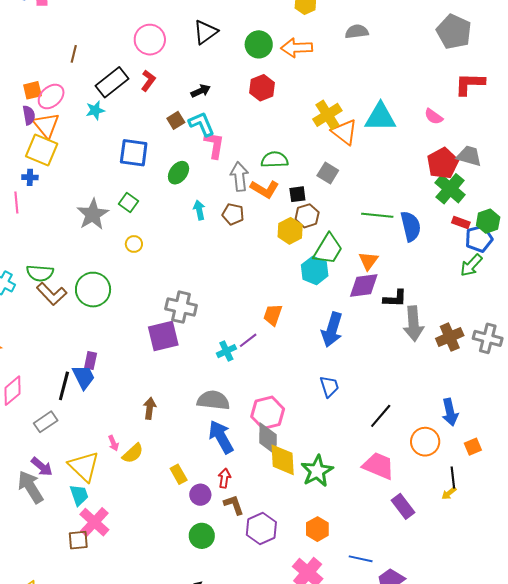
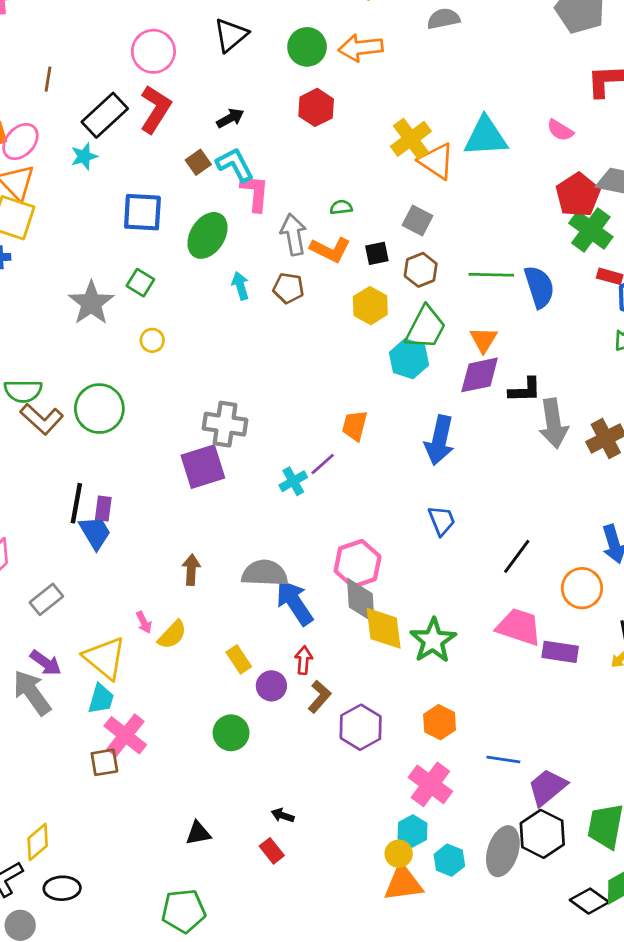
red L-shape: (148, 81) -> (155, 109), size x1.6
green semicircle: (275, 160) -> (341, 207), size x0.6
green ellipse: (179, 173) -> (208, 235), size x1.4
brown hexagon: (307, 216) -> (421, 270), moved
black line: (64, 386) -> (76, 503), moved
gray semicircle: (213, 400) -> (265, 573), moved
cyan trapezoid: (79, 495) -> (101, 699), turned 40
brown L-shape: (234, 505) -> (319, 697), turned 65
purple rectangle: (403, 506) -> (560, 652), moved, turned -40
green circle: (202, 536) -> (231, 733), moved

